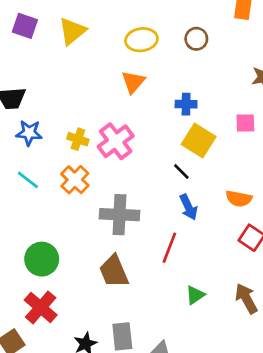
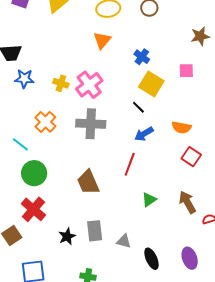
blue cross: (186, 104) -> (142, 57), turned 35
cyan line: (28, 180) -> (20, 144), moved
orange cross: (75, 180) -> (45, 122), moved
blue arrow: (189, 207) -> (144, 134), turned 84
gray cross: (119, 215) -> (91, 124), moved

